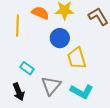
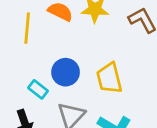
blue circle: (60, 38) -> (66, 72), moved

